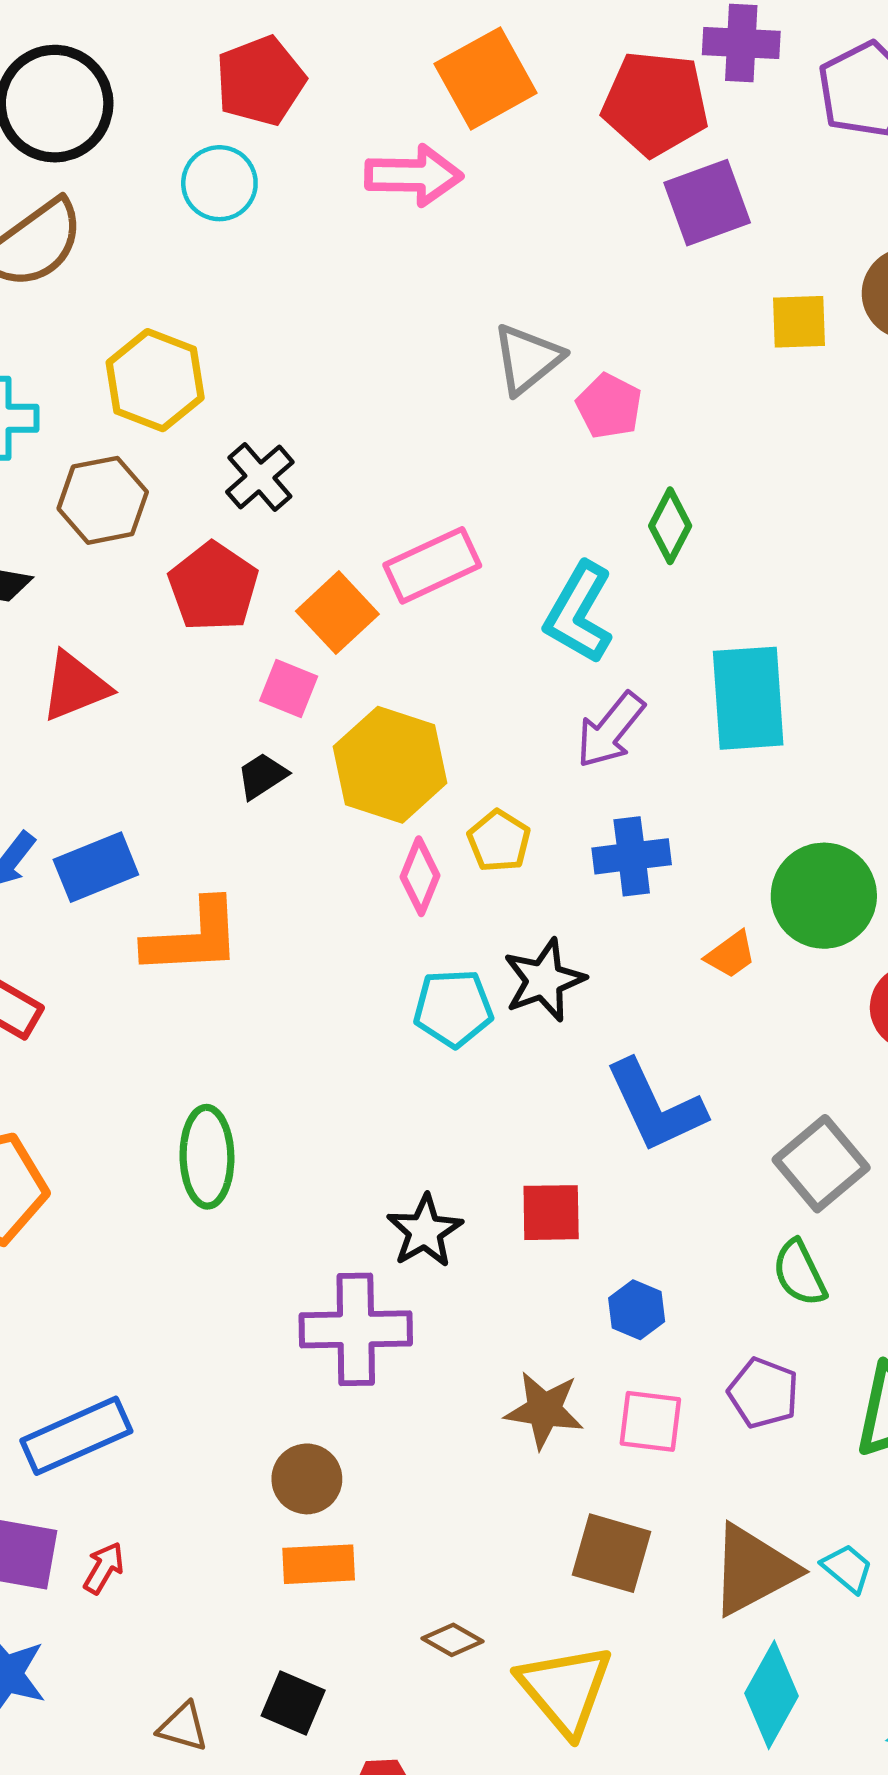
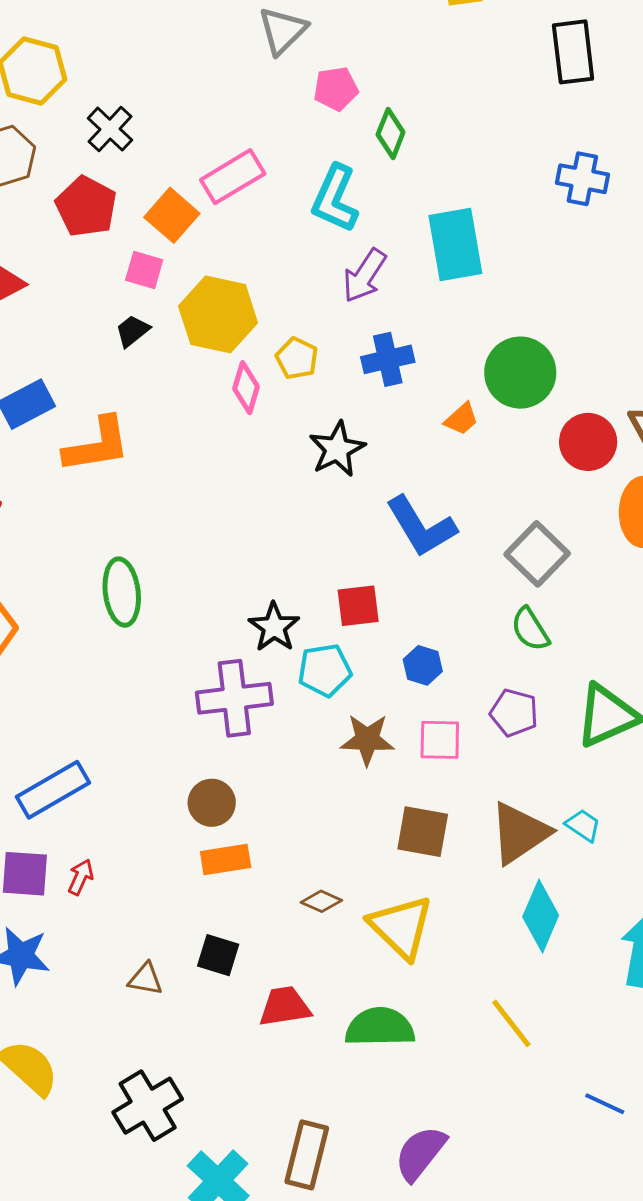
pink pentagon: (609, 406) -> (336, 89), moved, turned -30
cyan pentagon: (453, 1008) -> (325, 670), moved

